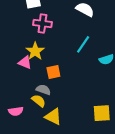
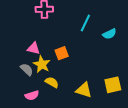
yellow star: (35, 51) -> (42, 64), moved
gray semicircle: (43, 90) -> (27, 69), moved, turned 32
yellow triangle: (53, 117) -> (84, 90), moved

